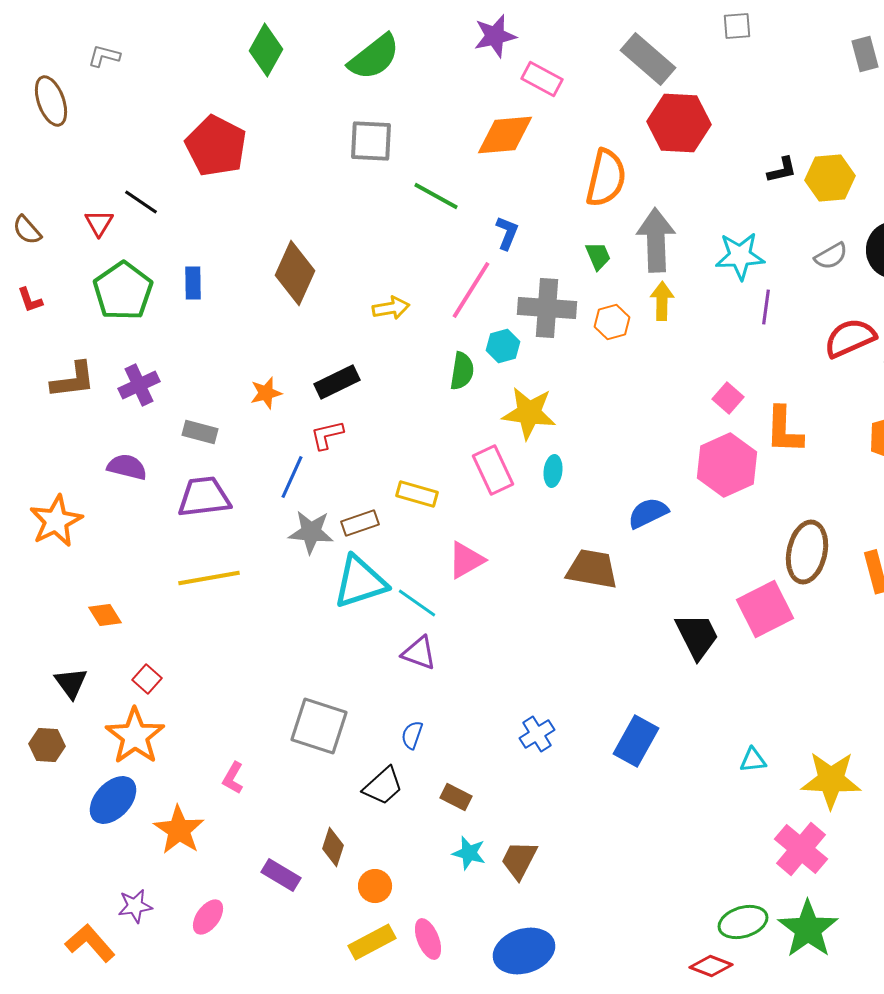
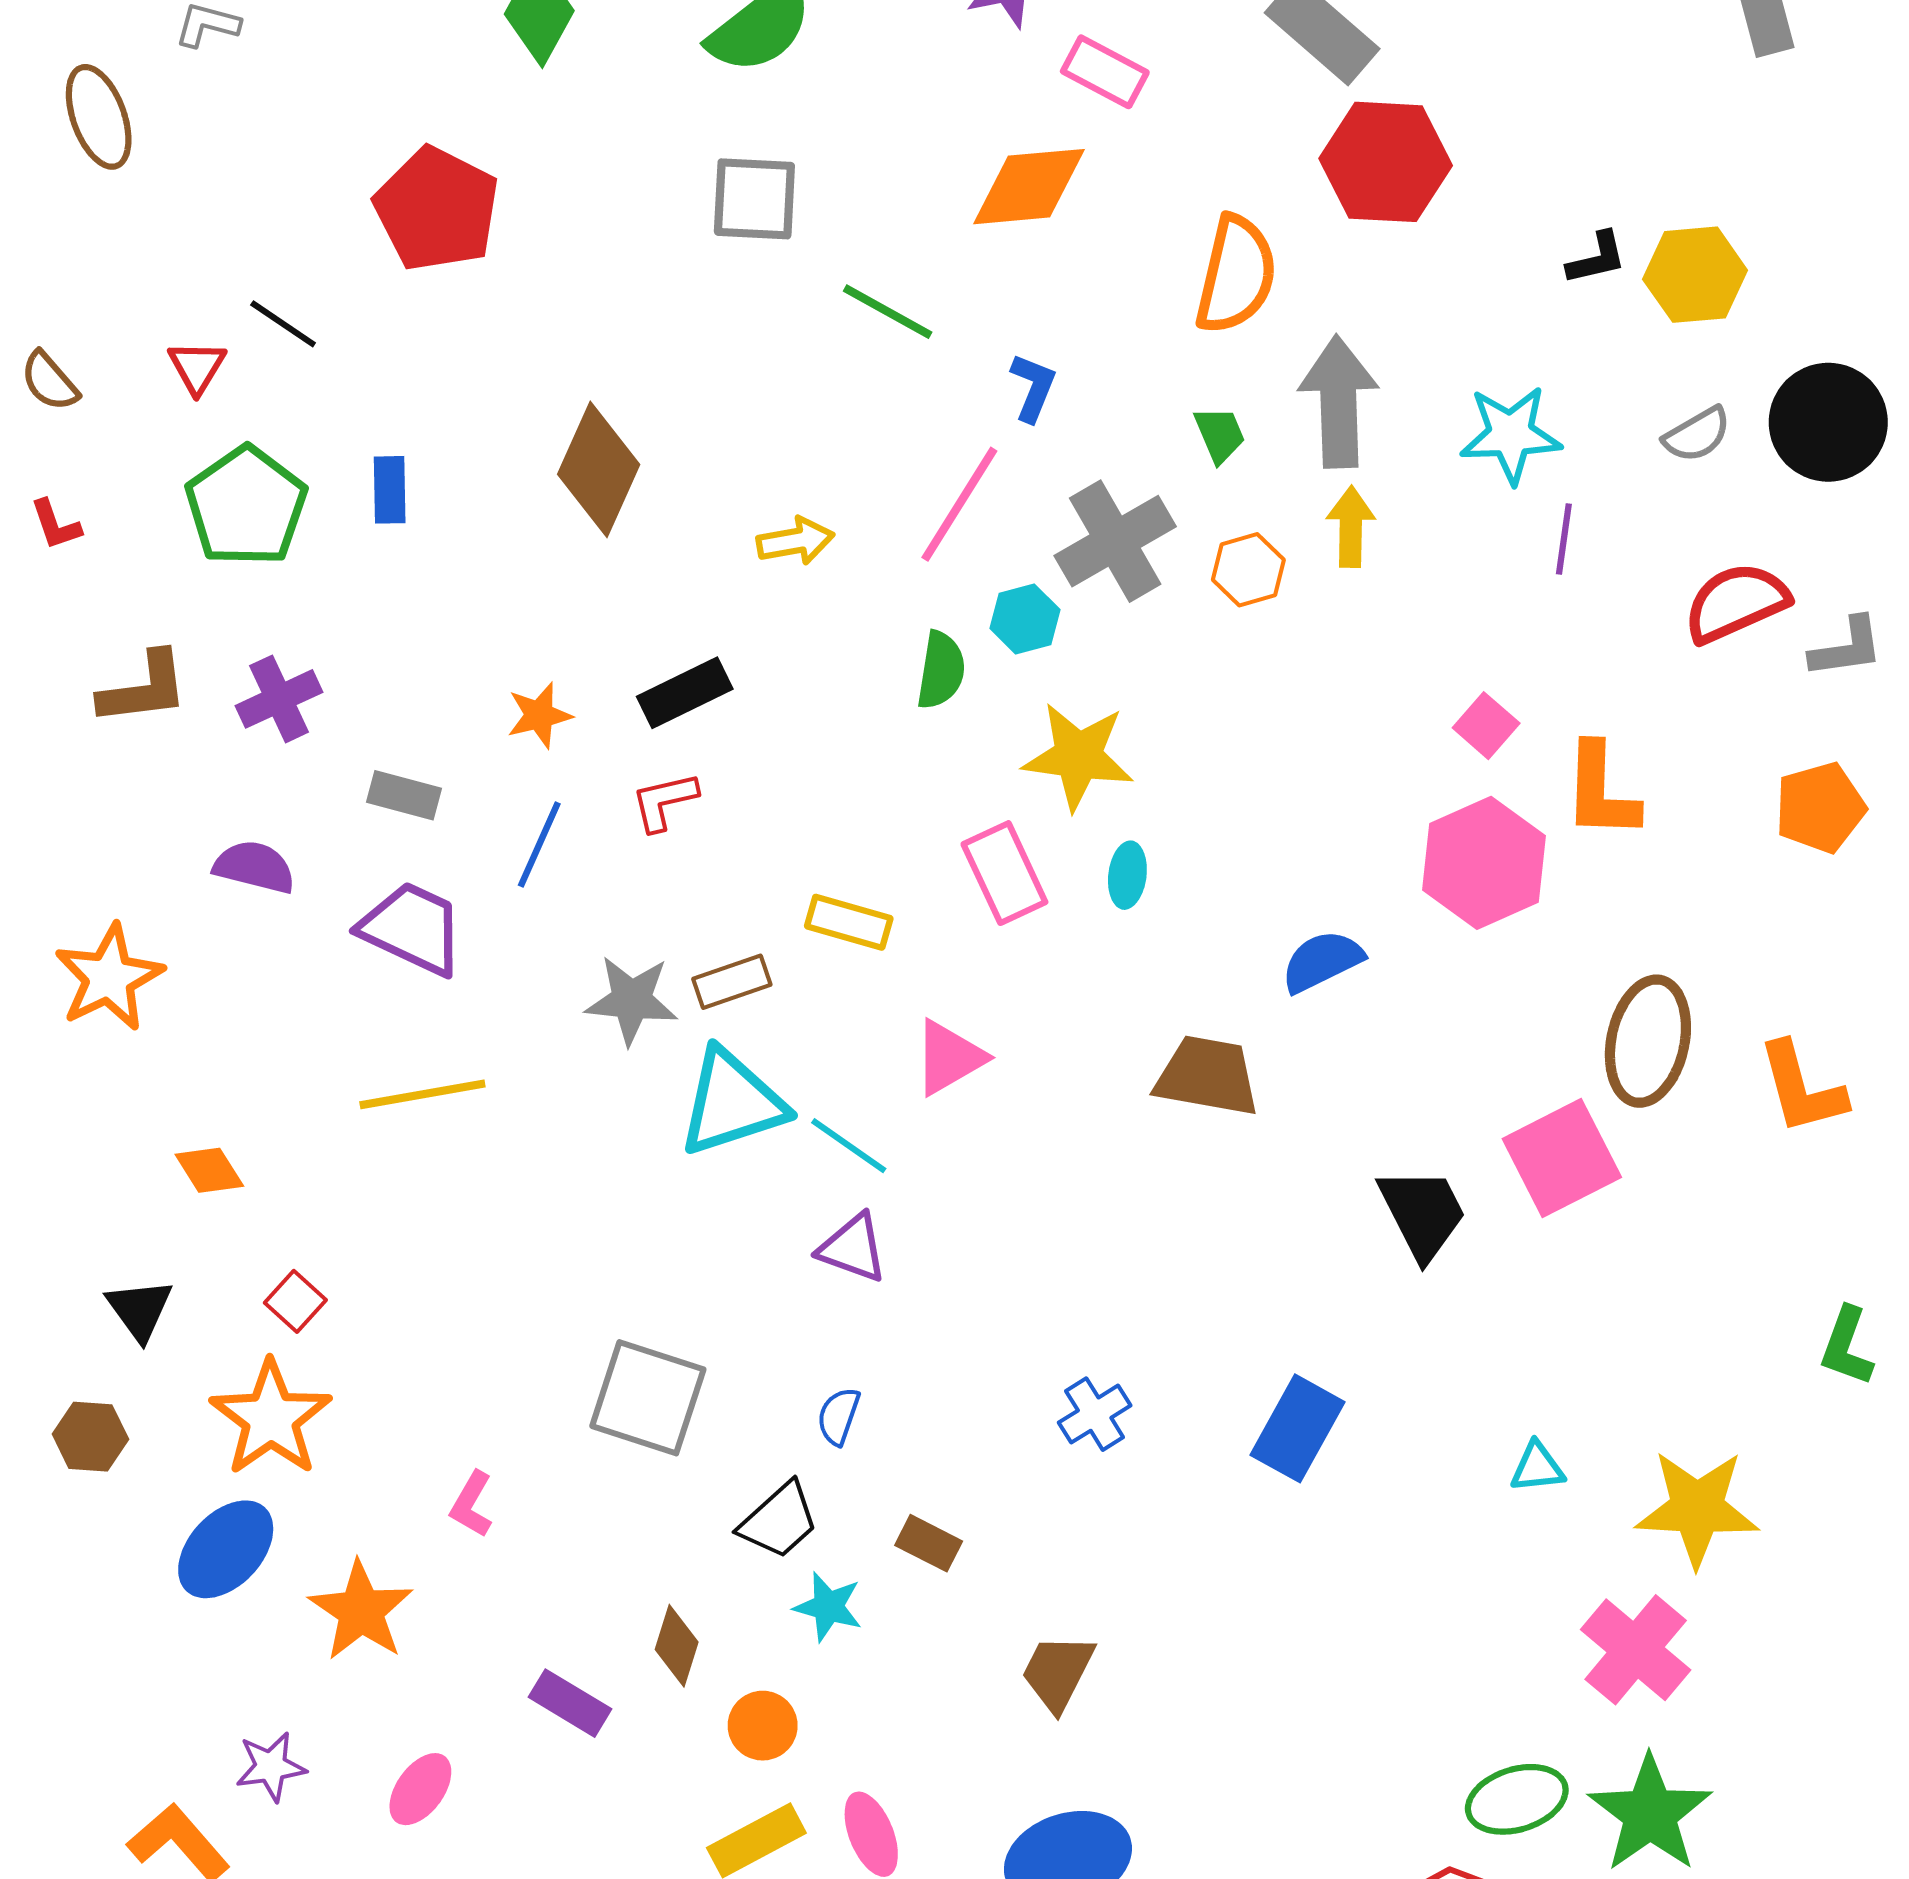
gray cross: (547, 308) -> (1115, 541), turned -34
blue line: (292, 477) -> (539, 844), moved
purple trapezoid: (204, 497) -> (412, 928), turned 32
cyan star: (469, 853) -> (828, 1607), moved

